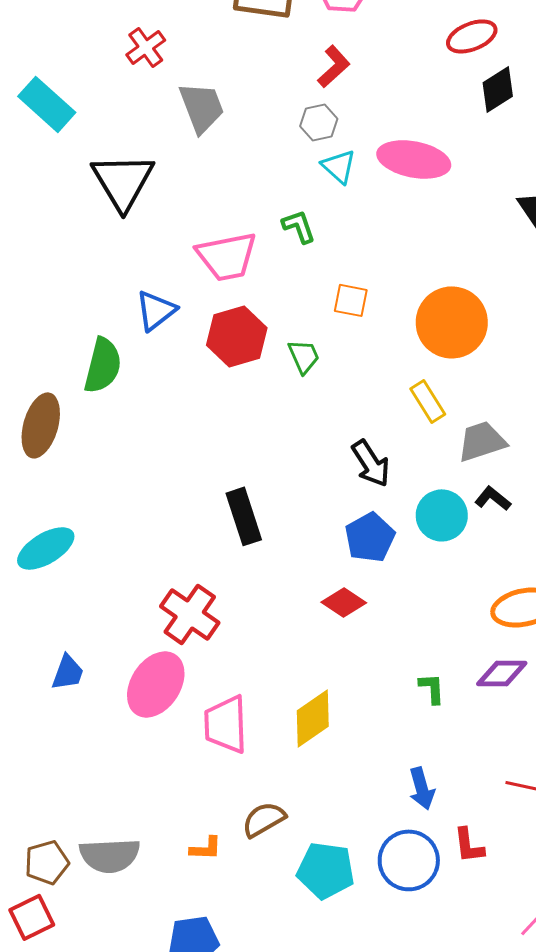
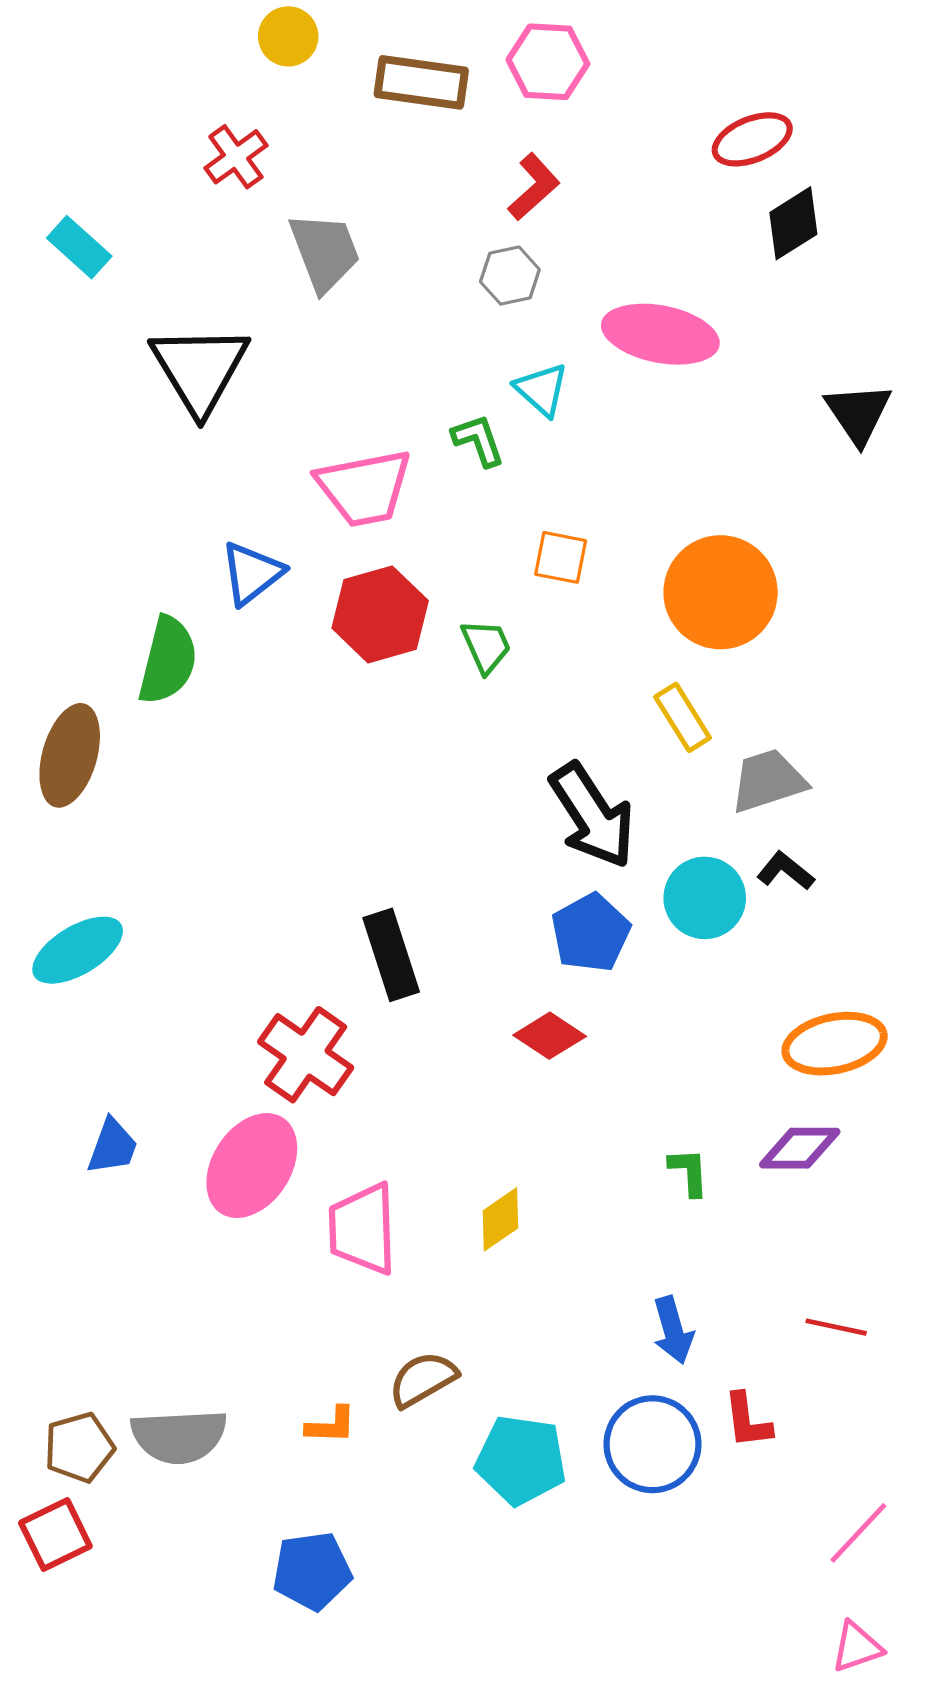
cyan rectangle: (47, 104) -> (79, 247), size x0.7
cyan triangle: (339, 166) -> (542, 390), moved
black arrow: (371, 463) -> (592, 816), size x1.4
black rectangle: (244, 516) -> (391, 955), moved
yellow diamond: (313, 718) -> (500, 1219), size x0.7

